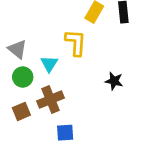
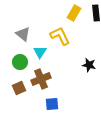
yellow L-shape: (76, 43) -> (60, 36), turned -30
gray triangle: (17, 49) -> (23, 34), moved

